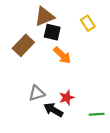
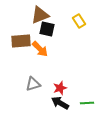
brown rectangle: (23, 45) -> (21, 41), turned 42
orange arrow: (62, 55) -> (40, 49), moved
black arrow: (53, 110) -> (60, 103), moved

